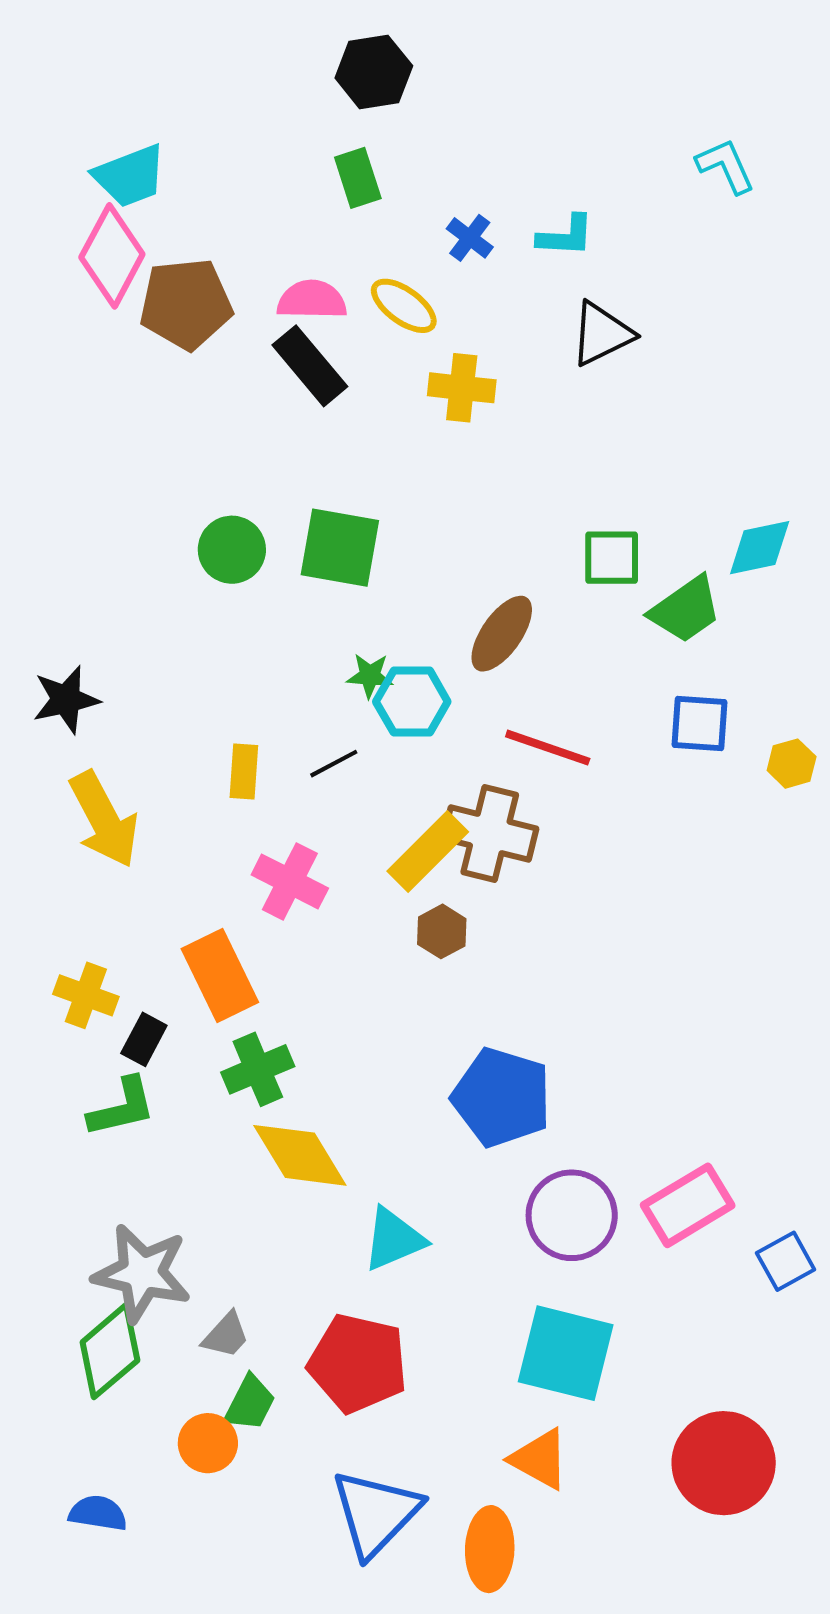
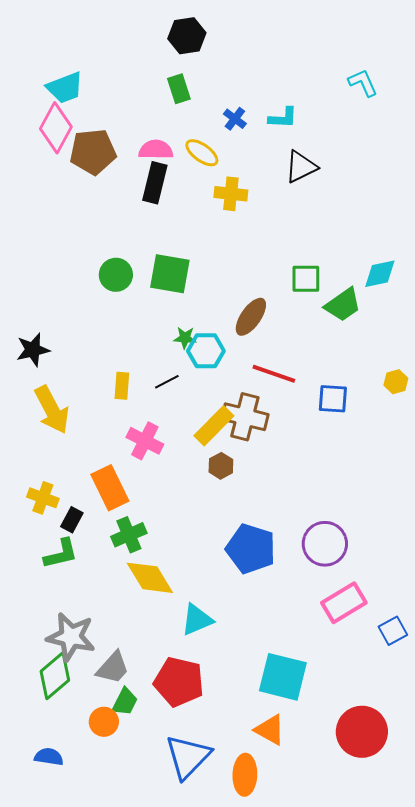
black rectangle: (310, 366) -> (155, 183), turned 54
blue square: (700, 724) -> (333, 399), moved
purple circle: (572, 1215) -> (325, 544), moved
gray trapezoid: (226, 1335) -> (113, 668), size x1.4

